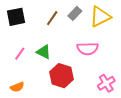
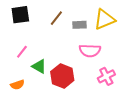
gray rectangle: (75, 13) -> (80, 25), moved, turned 40
green triangle: (44, 52) -> (39, 66), moved
pink cross: (106, 83) -> (106, 76), moved

